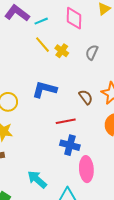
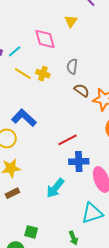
blue L-shape: (44, 89) -> (24, 118), moved, turned 45
brown semicircle: (86, 97) -> (82, 90), moved
cyan arrow: (37, 179) -> (55, 188), moved, turned -75

